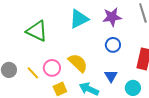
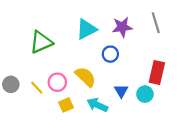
green triangle: (37, 31) -> (41, 42), turned -50
blue circle: (113, 45) -> (110, 54), moved
cyan circle: (133, 88) -> (145, 94), moved

